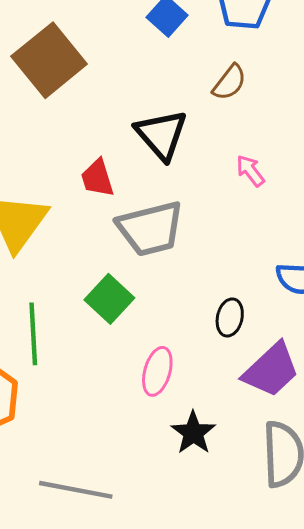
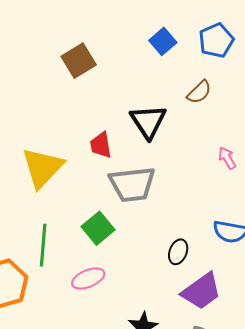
brown square: (49, 60) -> (79, 61), size x0.7
pink arrow: (250, 171) -> (227, 158), moved
pink ellipse: (157, 371) -> (88, 278), moved, turned 44

